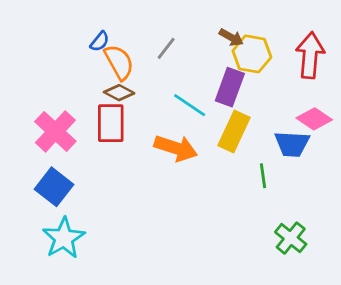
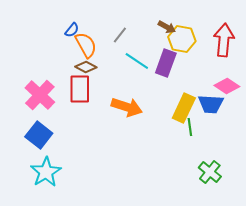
cyan line: (190, 105) -> (137, 61), moved
yellow rectangle: (234, 131) -> (184, 108), moved

